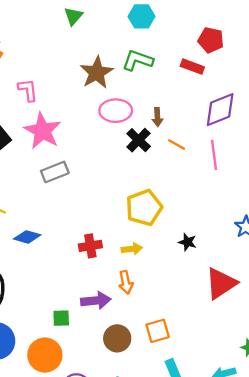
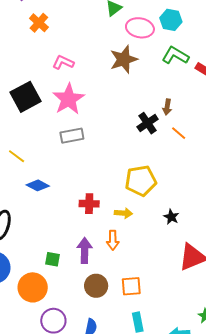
green L-shape: (138, 60) -> (175, 55), moved
pink L-shape: (28, 90) -> (63, 62), turned -70
pink ellipse: (116, 111) -> (140, 28), moved
purple arrow: (96, 301) -> (85, 250), turned -95

